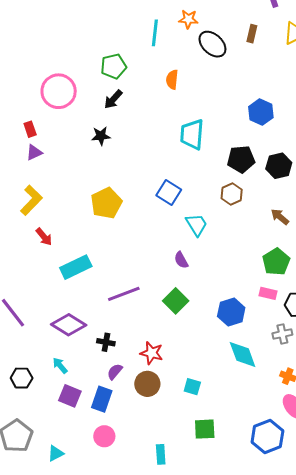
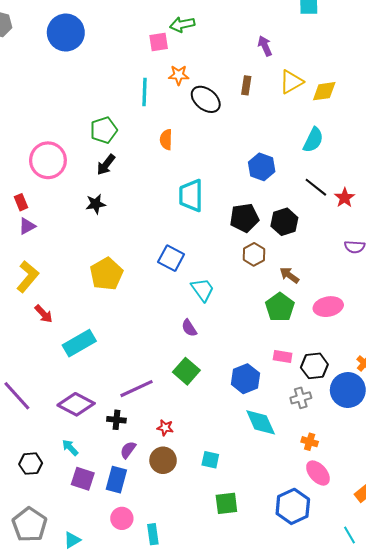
brown hexagon: (232, 194) -> (254, 254), moved
green pentagon: (276, 262) -> (280, 307), moved
purple line: (124, 294) -> (136, 389), moved
red star: (152, 353) -> (165, 428), size x0.7
cyan rectangle: (161, 454) -> (153, 534), moved

